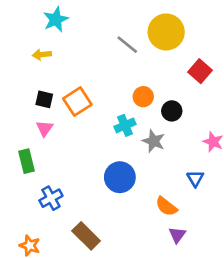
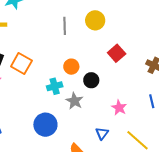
yellow circle: (166, 32) -> (95, 20), size x0.7
gray line: (127, 45) -> (65, 26), turned 42
orange square: (77, 102) -> (21, 63), turned -35

